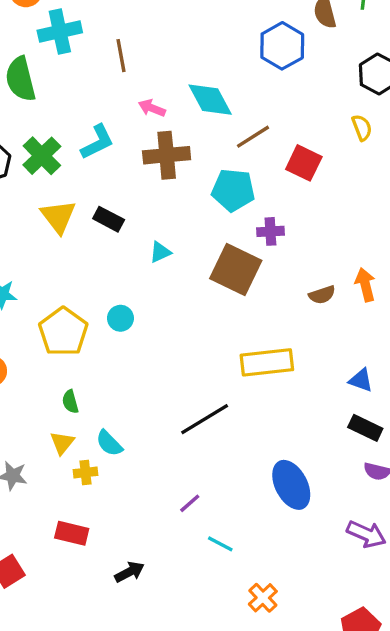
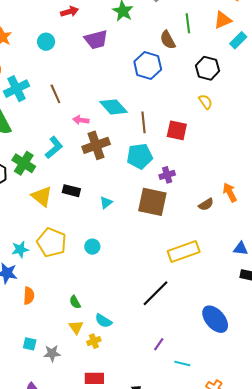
brown line: (253, 137) -> (144, 122), turned -50
yellow pentagon: (63, 332) -> (52, 243), moved

